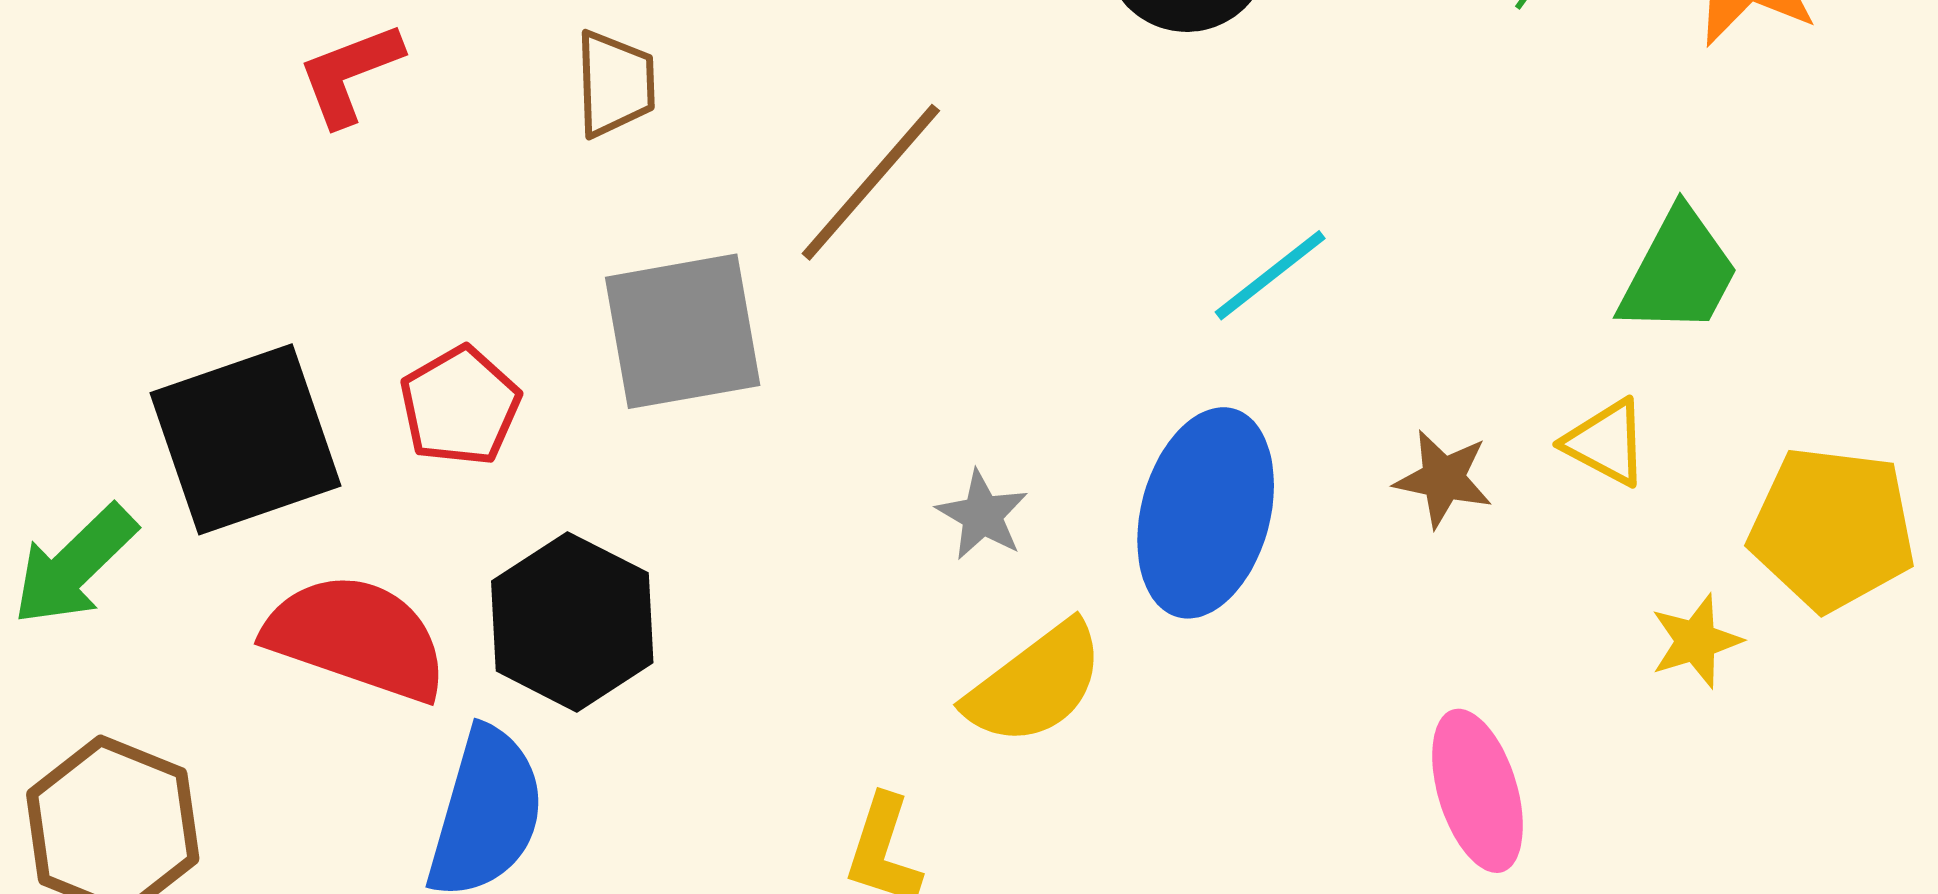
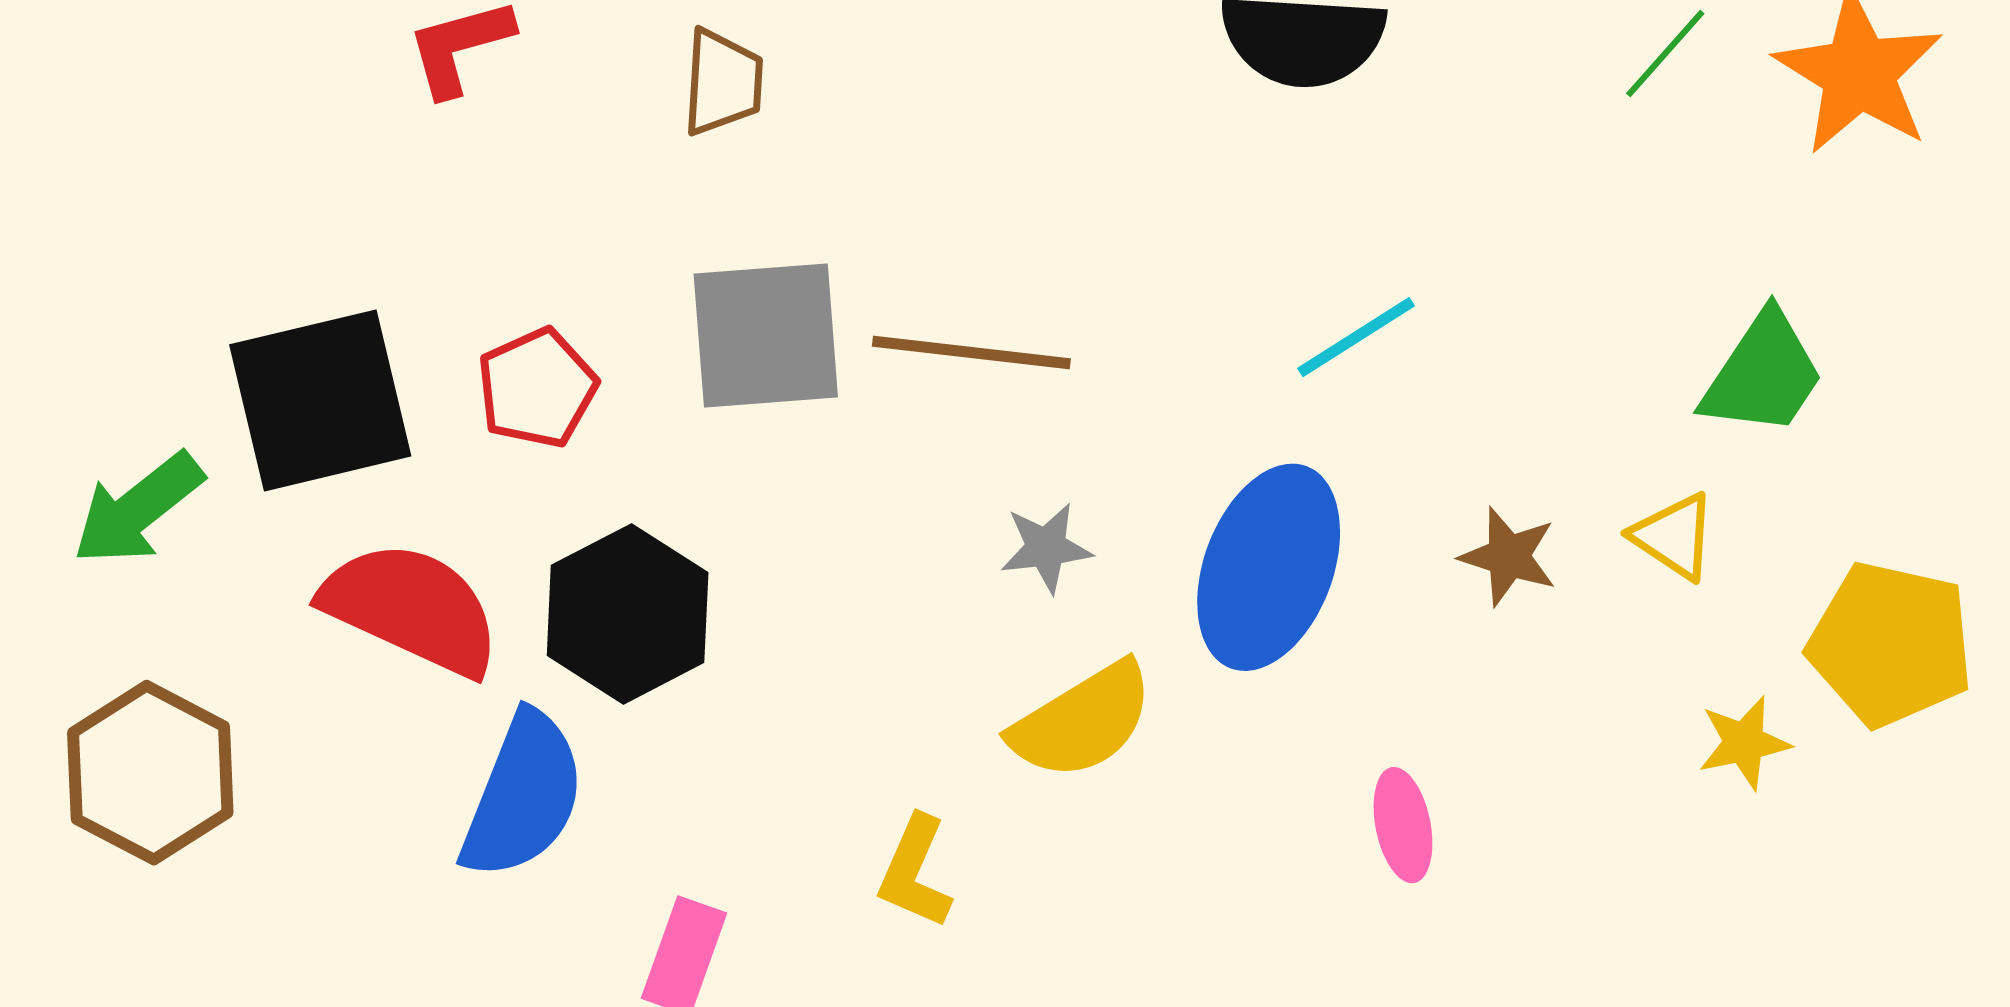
brown line: (871, 182) -> (971, 352), moved, turned 50
gray star: (982, 515) -> (1046, 548), turned 30
pink ellipse: (1478, 791) -> (1403, 825), moved, size x0.7

